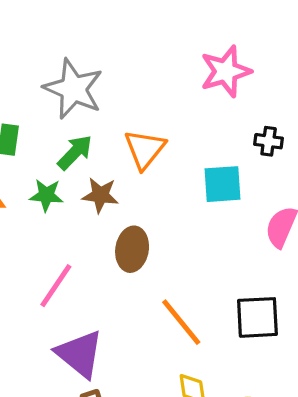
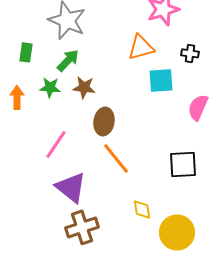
orange triangle: (145, 149) -> (141, 47), moved, turned 36
orange line: (181, 322) -> (116, 158), moved

